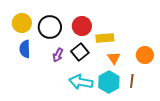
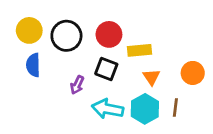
black square: (80, 52) -> (106, 69), turned -30
purple arrow: (58, 55) -> (77, 85), moved

